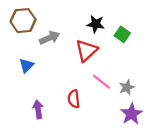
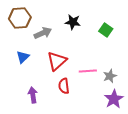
black star: (96, 24) -> (73, 22), moved
red triangle: (86, 51) -> (57, 61), moved
pink line: (101, 82) -> (88, 71), turned -42

